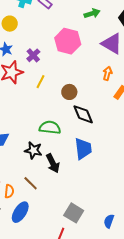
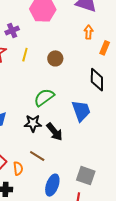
purple cross: (33, 55) -> (12, 31), turned 32
black diamond: (83, 114) -> (97, 80), moved, turned 35
green semicircle: (50, 128) -> (44, 97), turned -30
blue ellipse: (20, 212) -> (52, 185), moved

